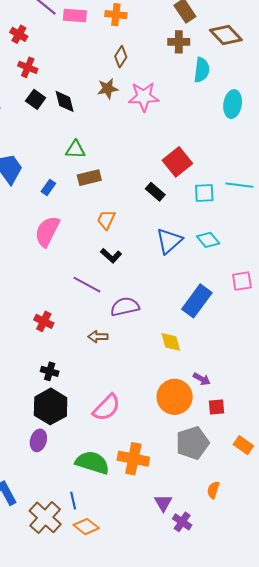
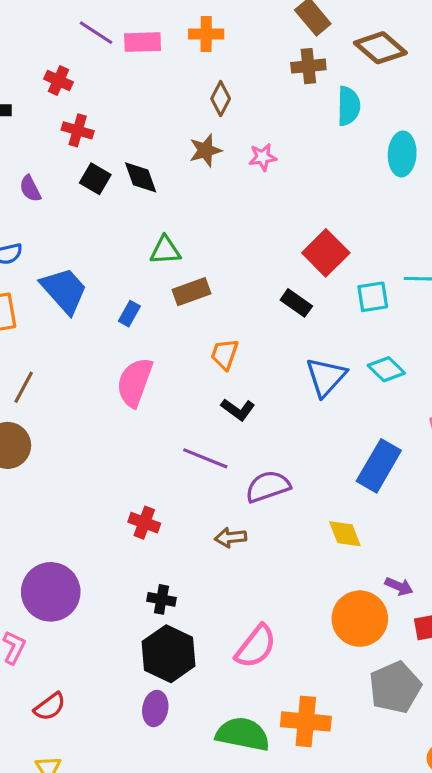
pink star: (144, 97) -> (263, 157), size x0.6

